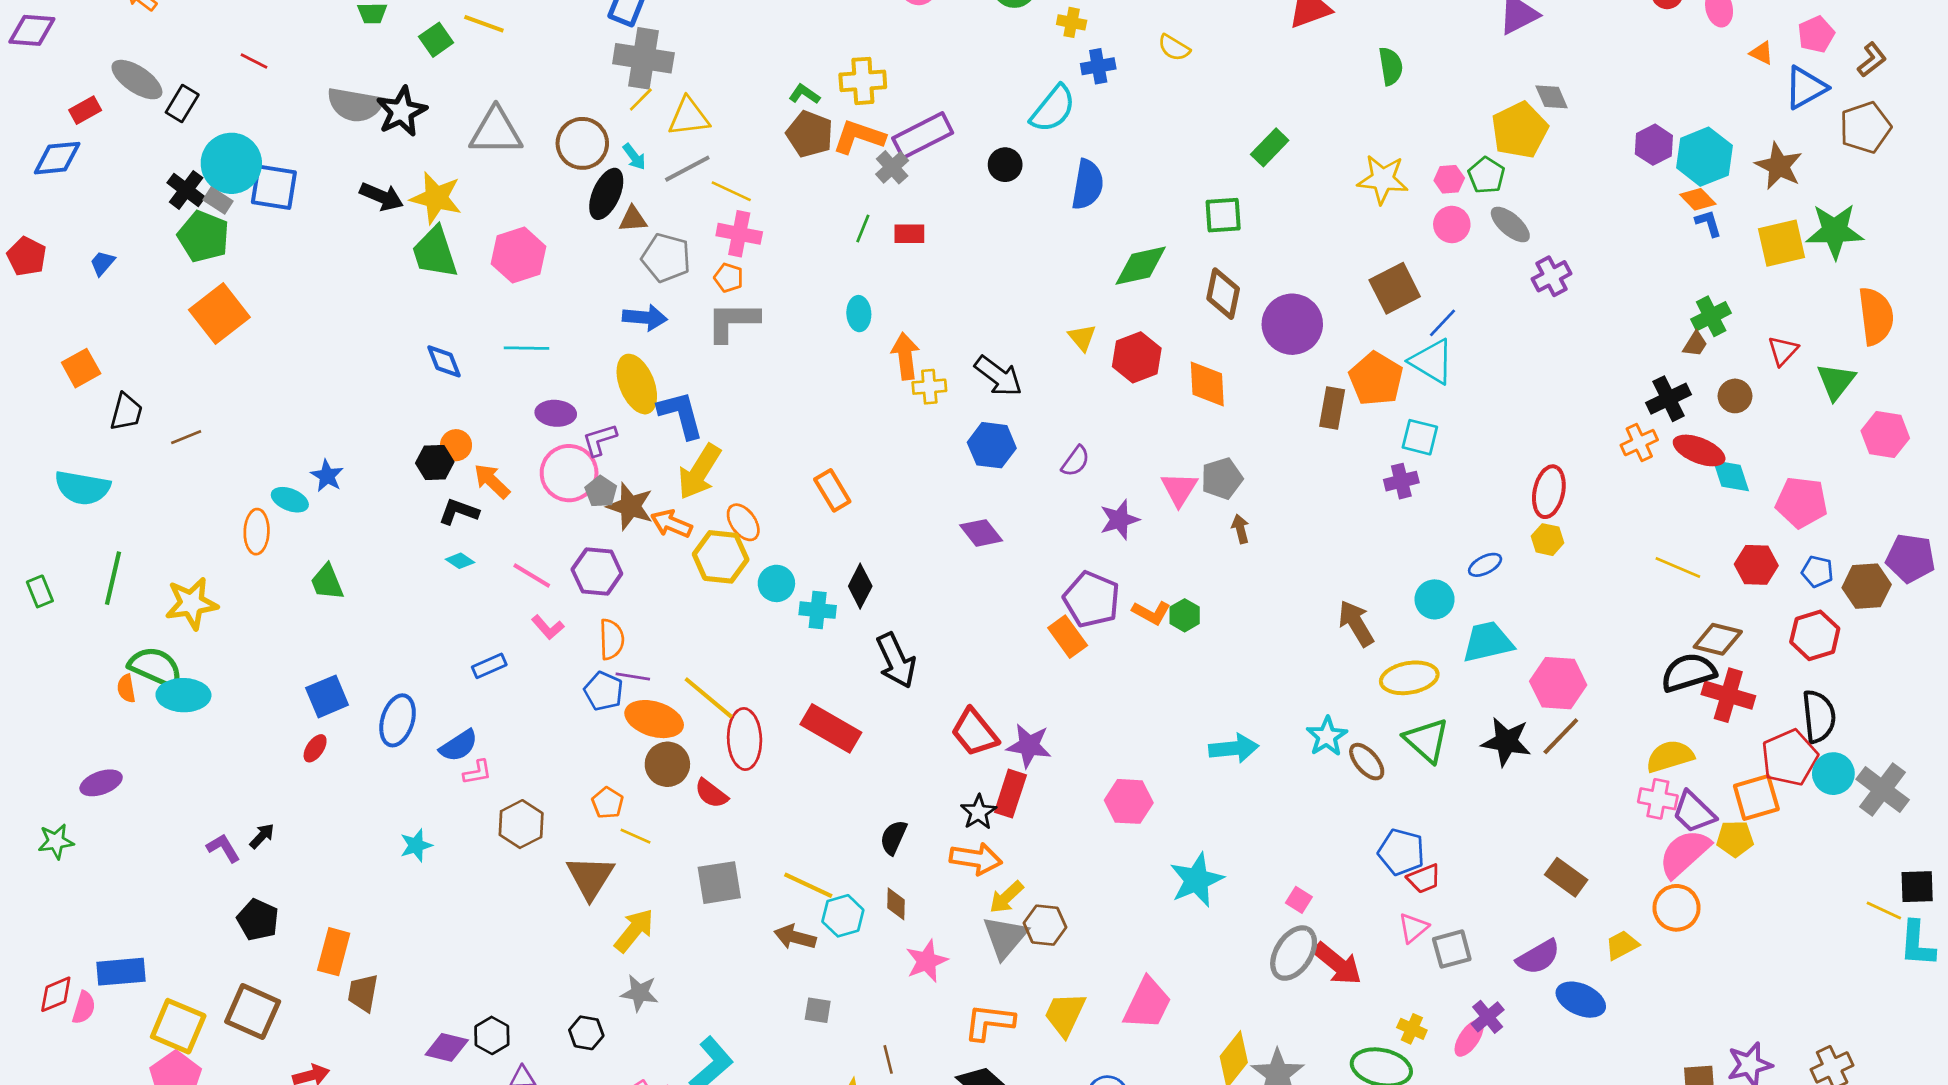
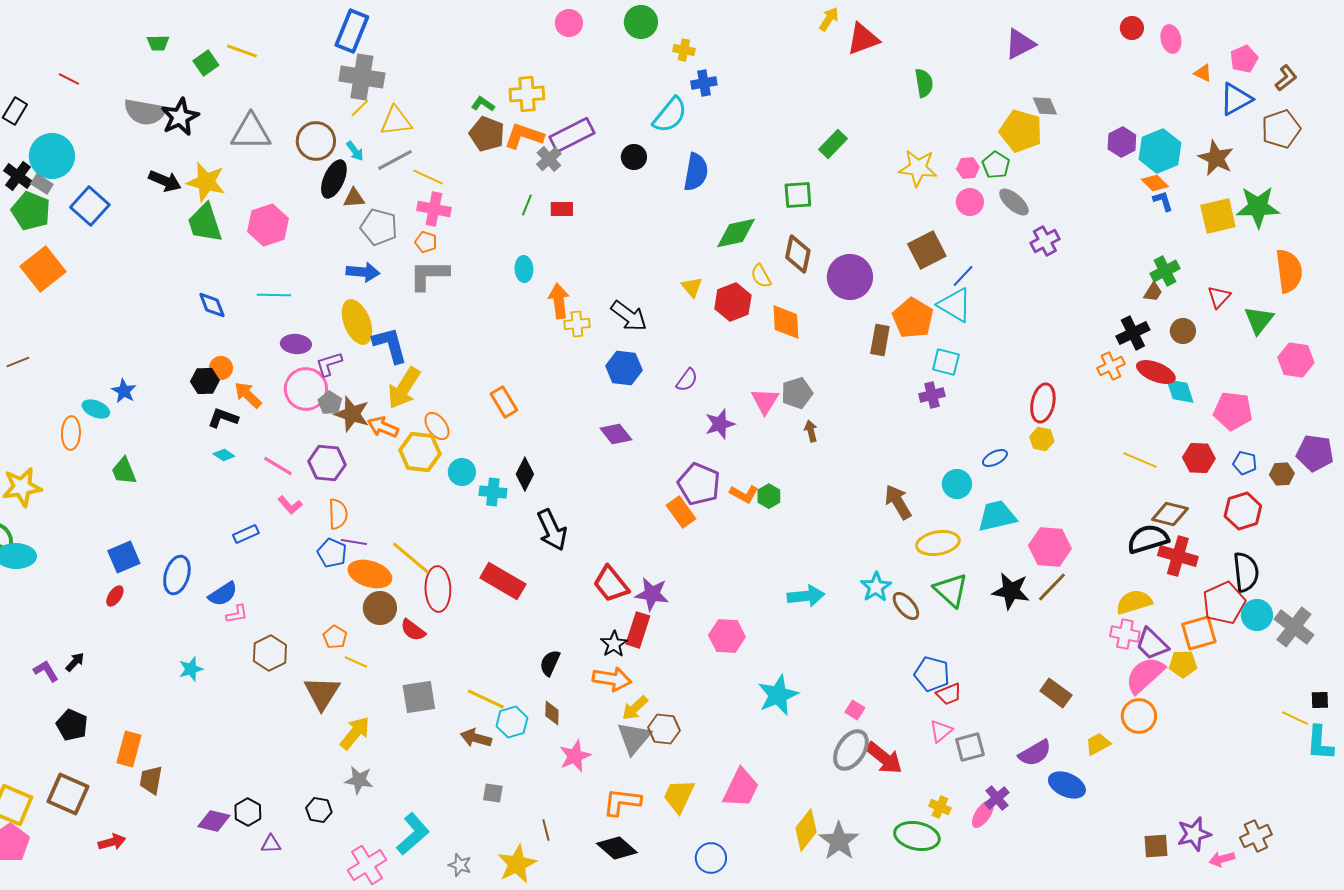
yellow semicircle: (1174, 48) -> (761, 276), moved, turned 30
yellow pentagon: (1520, 130) -> (1021, 131), turned -30
blue square: (274, 187) -> (90, 206), moved, turned 33
brown hexagon: (1867, 586) -> (1282, 474), size x0.7
black square: (1917, 887) -> (1320, 700), size x0.7

